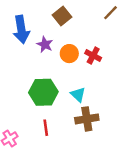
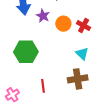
green hexagon: (43, 92) -> (26, 52), moved
cyan triangle: (78, 95) -> (82, 54), moved

